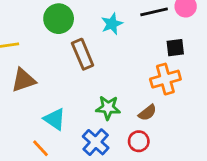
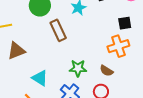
brown semicircle: (147, 113) -> (106, 71), turned 72

